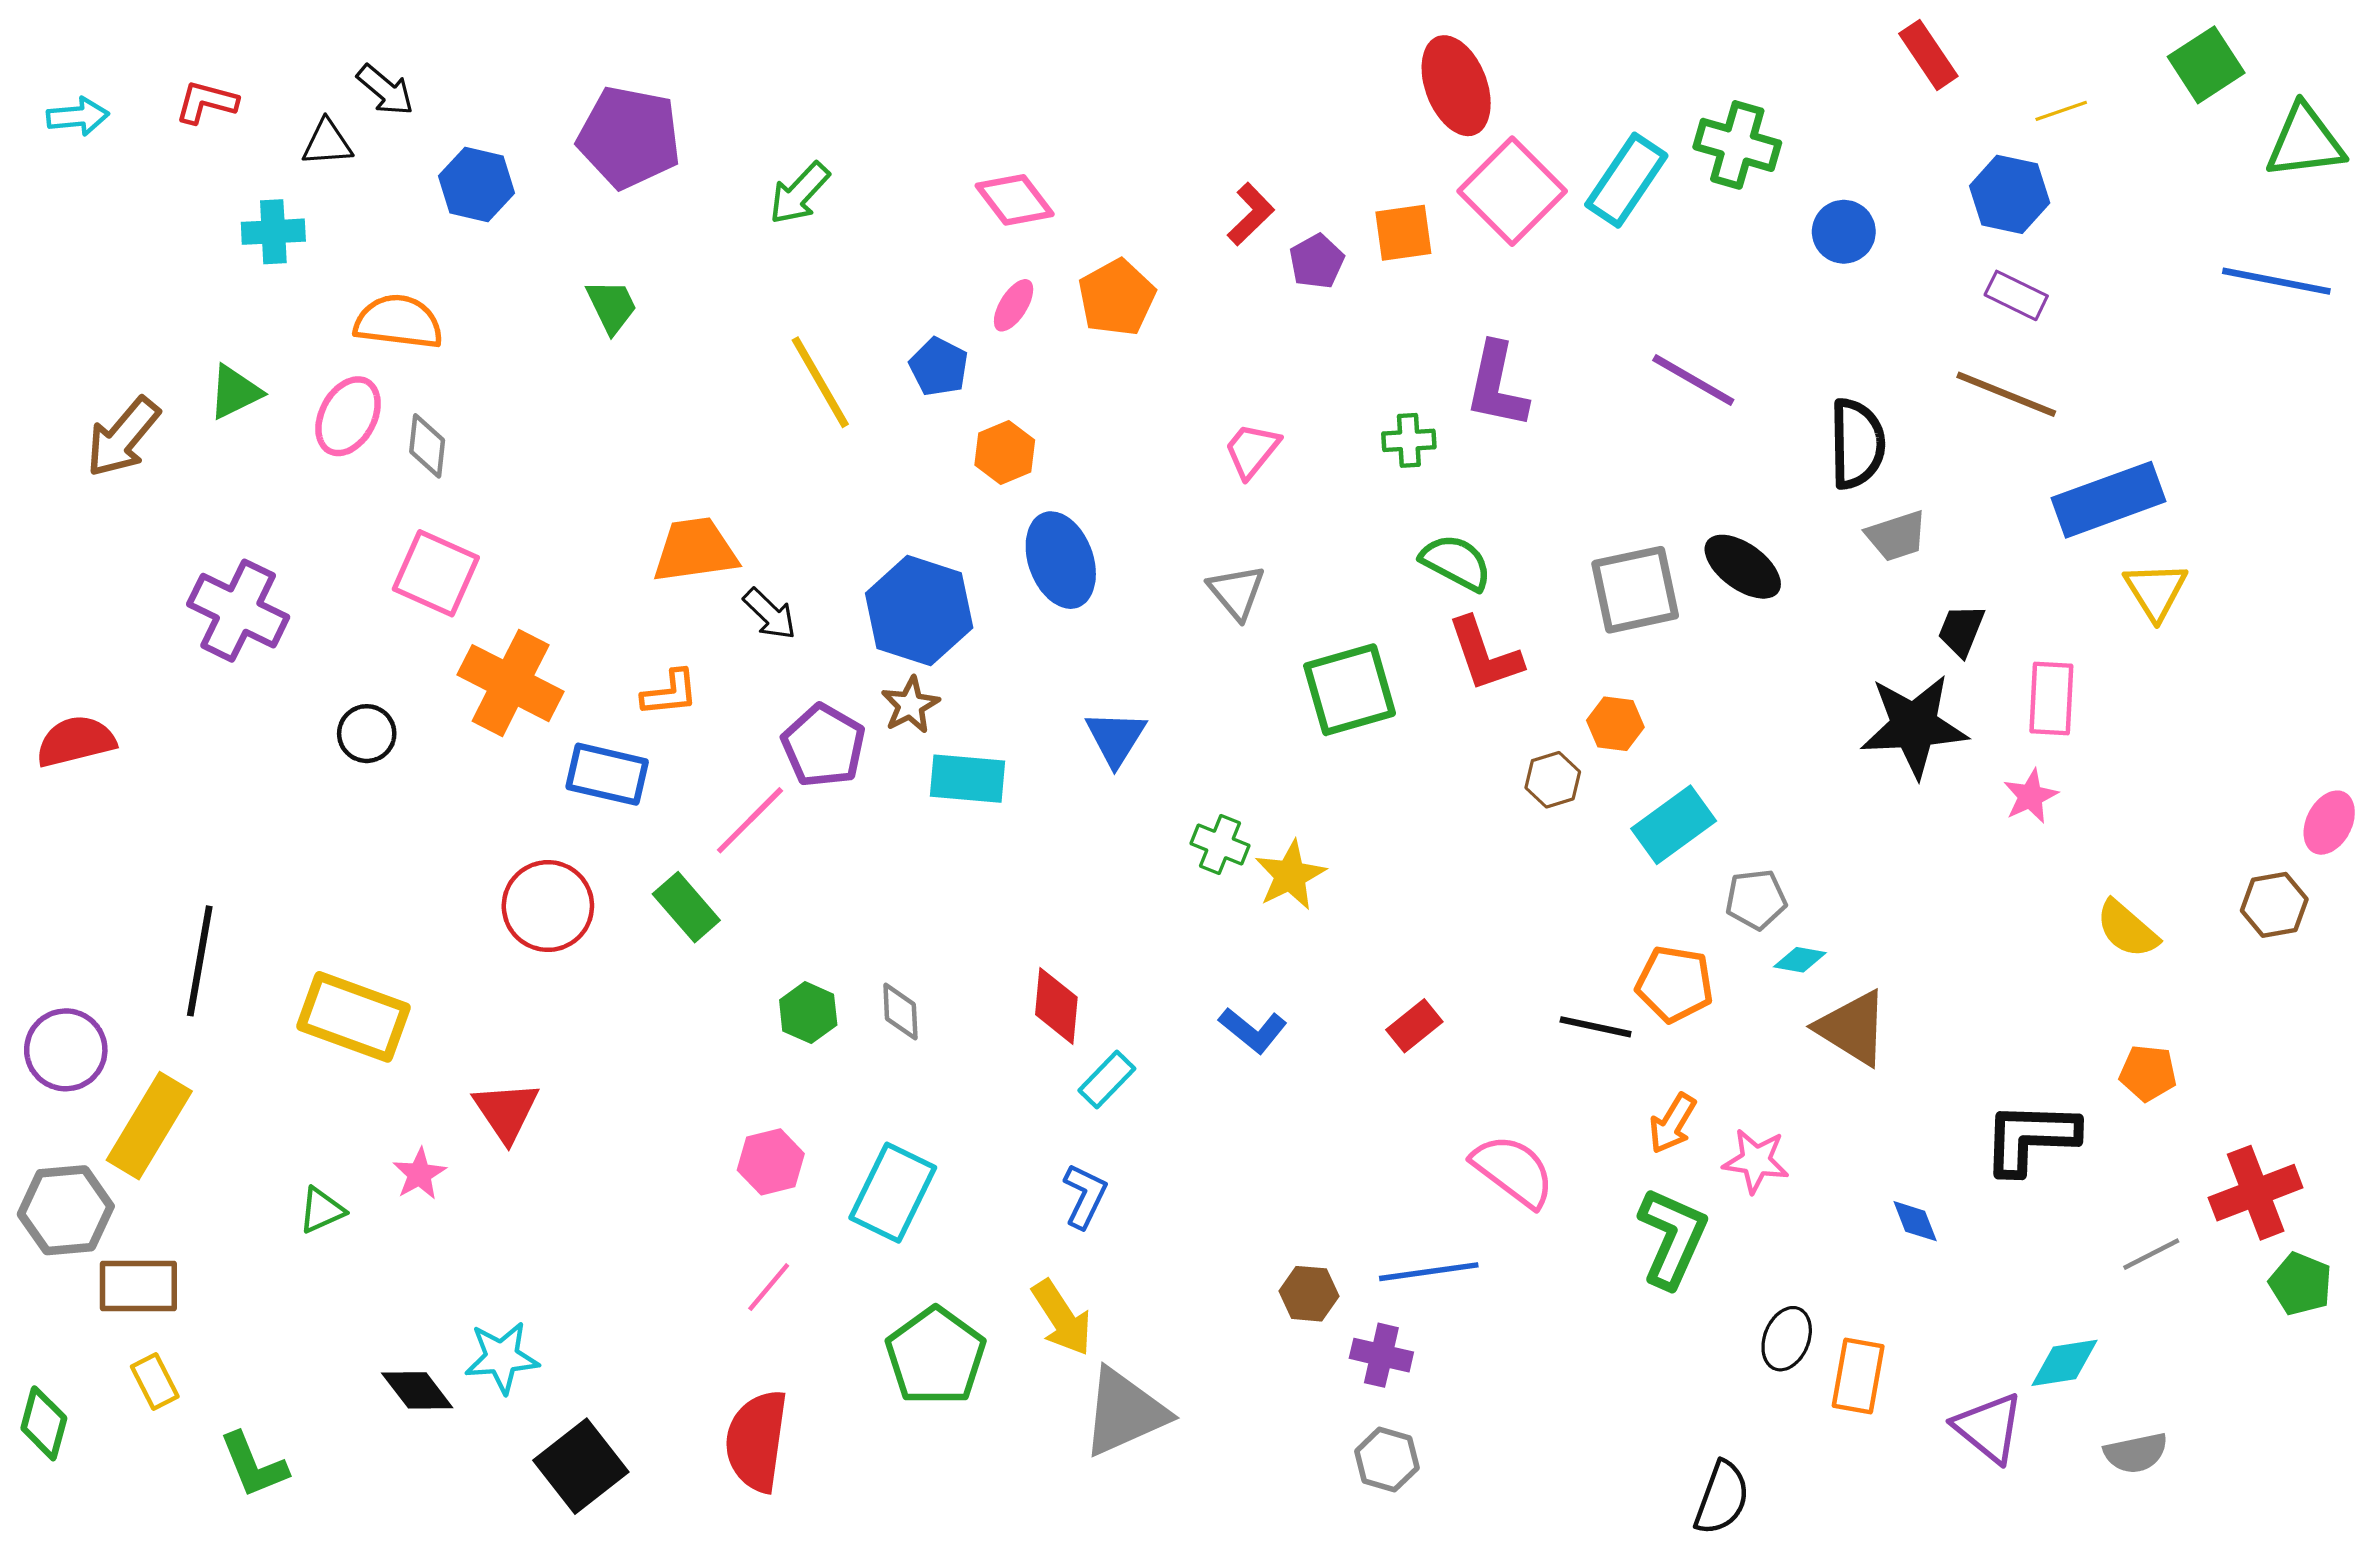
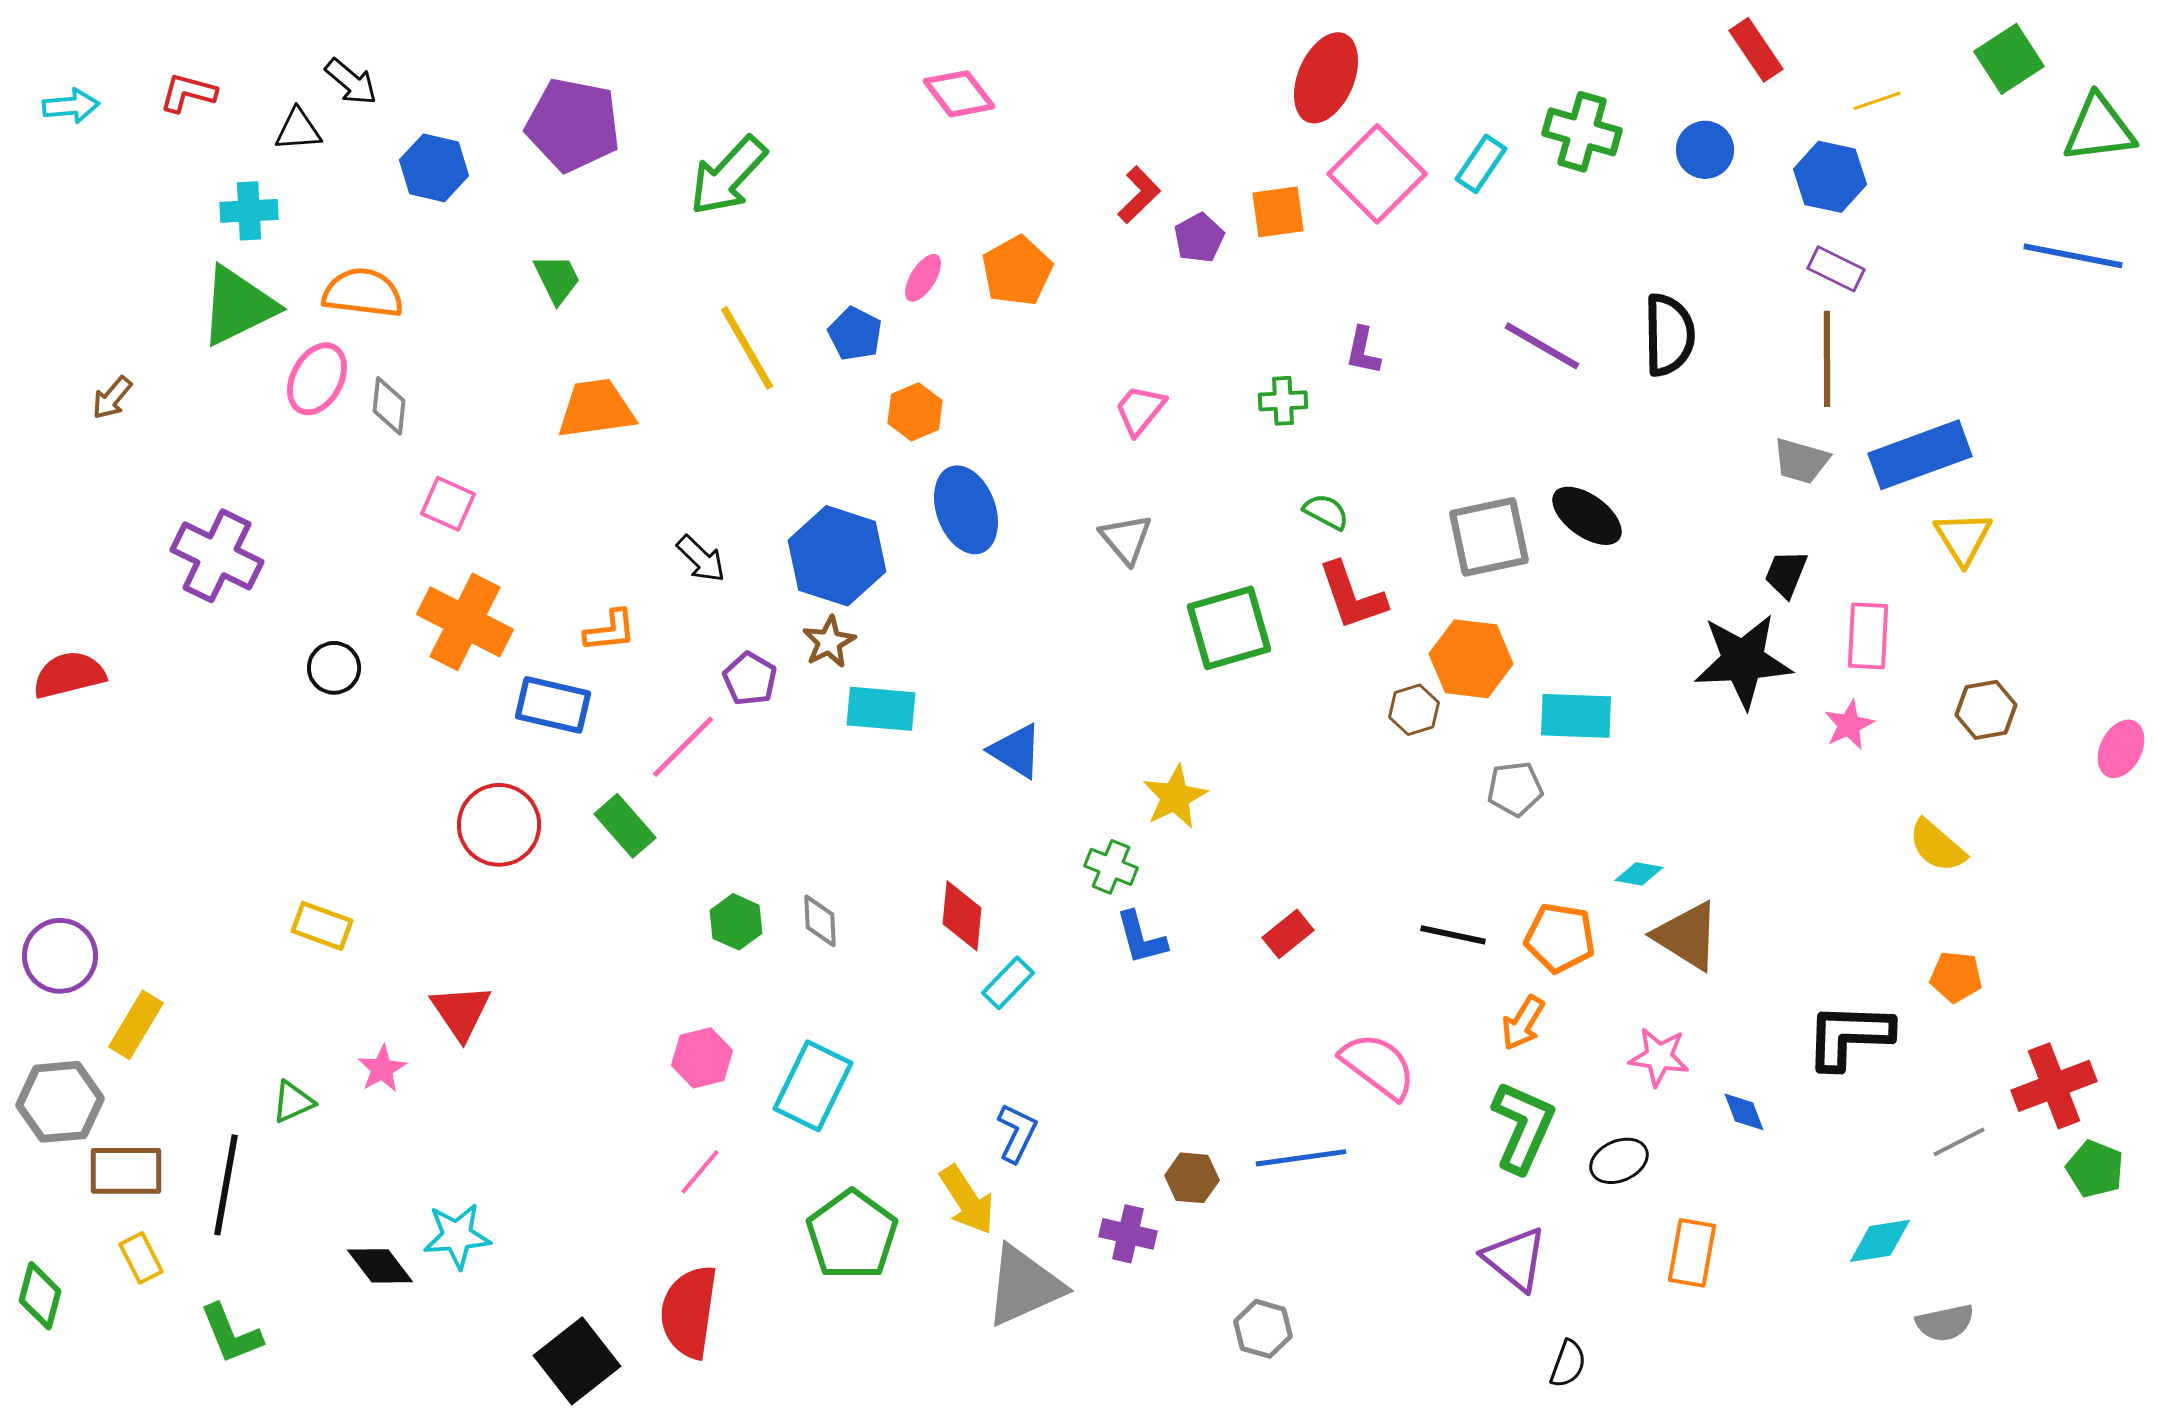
red ellipse: (1456, 86) -> (1326, 78), turned 44
cyan rectangle: (1626, 180) -> (1481, 164), size x0.7
green arrow: (799, 193) -> (728, 176), size x1.4
pink diamond: (1015, 200) -> (959, 94), moved
blue circle: (1844, 232) -> (1705, 150), moved
purple L-shape: (1497, 385) -> (1363, 351), size x0.6
green triangle: (235, 392) -> (238, 306), moved, size x1.6
brown line: (2006, 394) -> (1827, 359), turned 68
brown arrow: (123, 437) -> (112, 398), size x0.6
black semicircle: (1857, 444) -> (1669, 335), moved
gray trapezoid: (1896, 536) -> (1801, 461), moved, turned 34
orange trapezoid: (695, 550) -> (596, 409), moved
green semicircle: (1456, 562) -> (1326, 512), size x0.7
pink square: (436, 573) -> (448, 504), moved, size x0.7
orange hexagon: (1615, 724) -> (1471, 659), size x1.6
blue triangle: (1116, 738) -> (1016, 751), moved, turned -30
purple pentagon: (824, 746) -> (750, 679), size x0.7
cyan rectangle: (1674, 825) -> (1576, 716), moved, turned 38
green cross: (1220, 845) -> (1111, 867), moved
gray pentagon: (1756, 899) -> (1515, 789), moved
brown hexagon: (2274, 905) -> (1986, 710), moved
black line: (200, 961) -> (226, 1185), moved
orange pentagon: (1675, 984) -> (1560, 938), moved
yellow rectangle: (354, 1017) -> (322, 926), size x0.6
blue L-shape: (1253, 1030) -> (1141, 938), turned 36
yellow rectangle: (149, 1126) -> (136, 1025), size x0.7
pink star: (1756, 1161) -> (1659, 1057), moved
blue L-shape: (1085, 1196) -> (1017, 1133), moved
black ellipse: (1787, 1339) -> (1619, 1161), moved, turned 44
purple cross: (1381, 1355) -> (1128, 1234), moved
purple triangle: (1989, 1428) -> (1515, 1259), moved
black square: (581, 1466) -> (577, 1361), moved
black semicircle: (1722, 1498) -> (1568, 1364), size x0.7

